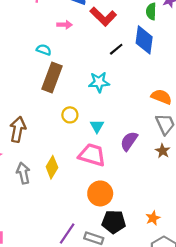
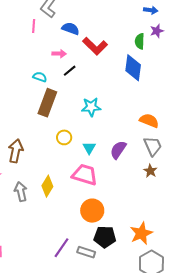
black line: (116, 49) -> (70, 71), moved
purple semicircle: (129, 141) -> (118, 150), moved
orange star: (153, 218) -> (141, 233), size x1.6

